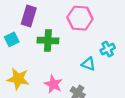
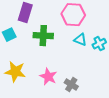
cyan triangle: (88, 64) -> (80, 40), moved

